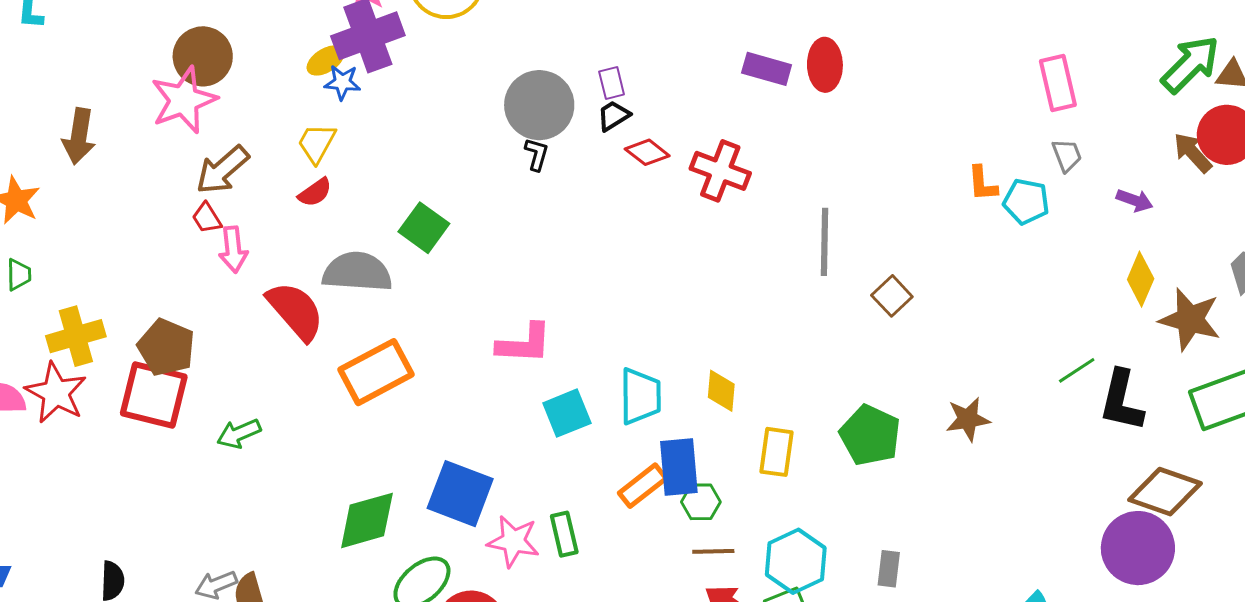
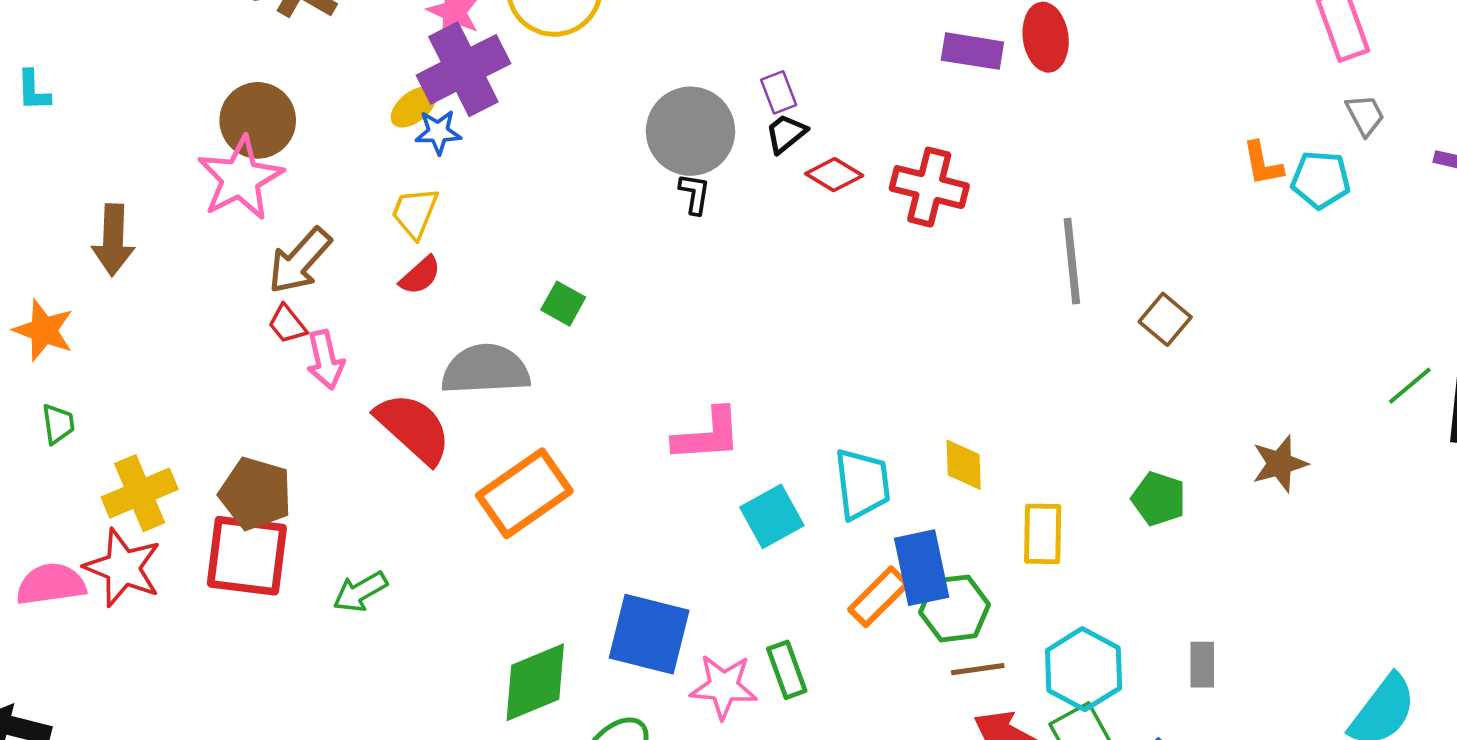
green square: (424, 228) -> (563, 304), size x0.7
green pentagon: (870, 435) -> (1159, 499), size x0.7
green hexagon: (701, 502) -> (955, 608), size x1.4

